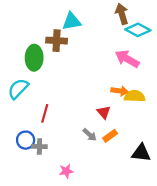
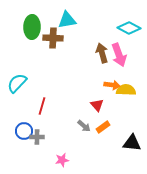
brown arrow: (122, 14) -> (102, 53), moved
green ellipse: (34, 58) -> (32, 27), moved
pink arrow: (127, 59) -> (119, 55), turned -140

